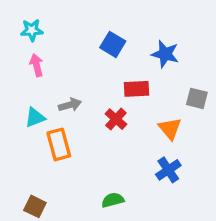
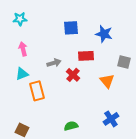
blue square: (113, 44) -> (71, 28), turned -35
pink arrow: (37, 65) -> (23, 49), moved
gray arrow: (70, 105) -> (54, 63), moved
blue cross: (168, 170) -> (111, 119), moved

